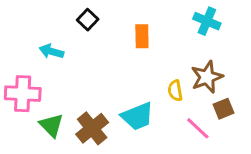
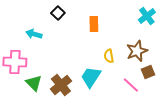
cyan cross: (207, 21) -> (147, 16), moved, turned 30
yellow semicircle: (175, 91) -> (109, 56), moved
cyan trapezoid: (137, 116) -> (91, 77), turned 145

